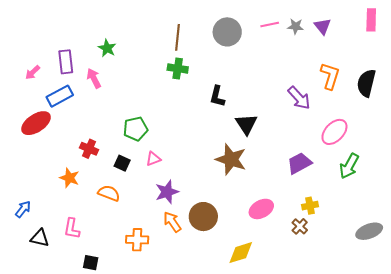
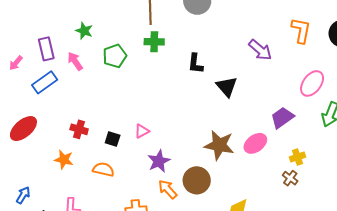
purple arrow: (299, 98) -> (260, 50), moved
red ellipse: (36, 123) -> (23, 129), moved
green pentagon: (136, 129) -> (115, 56), moved
brown star: (231, 159) -> (219, 145), moved
pink ellipse: (261, 209) -> (255, 143), moved

